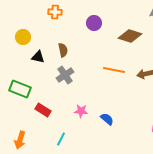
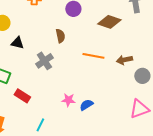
brown semicircle: (63, 50) -> (60, 36), moved
pink star: (81, 111) -> (68, 100), moved
blue semicircle: (107, 119) -> (86, 105), turned -72

